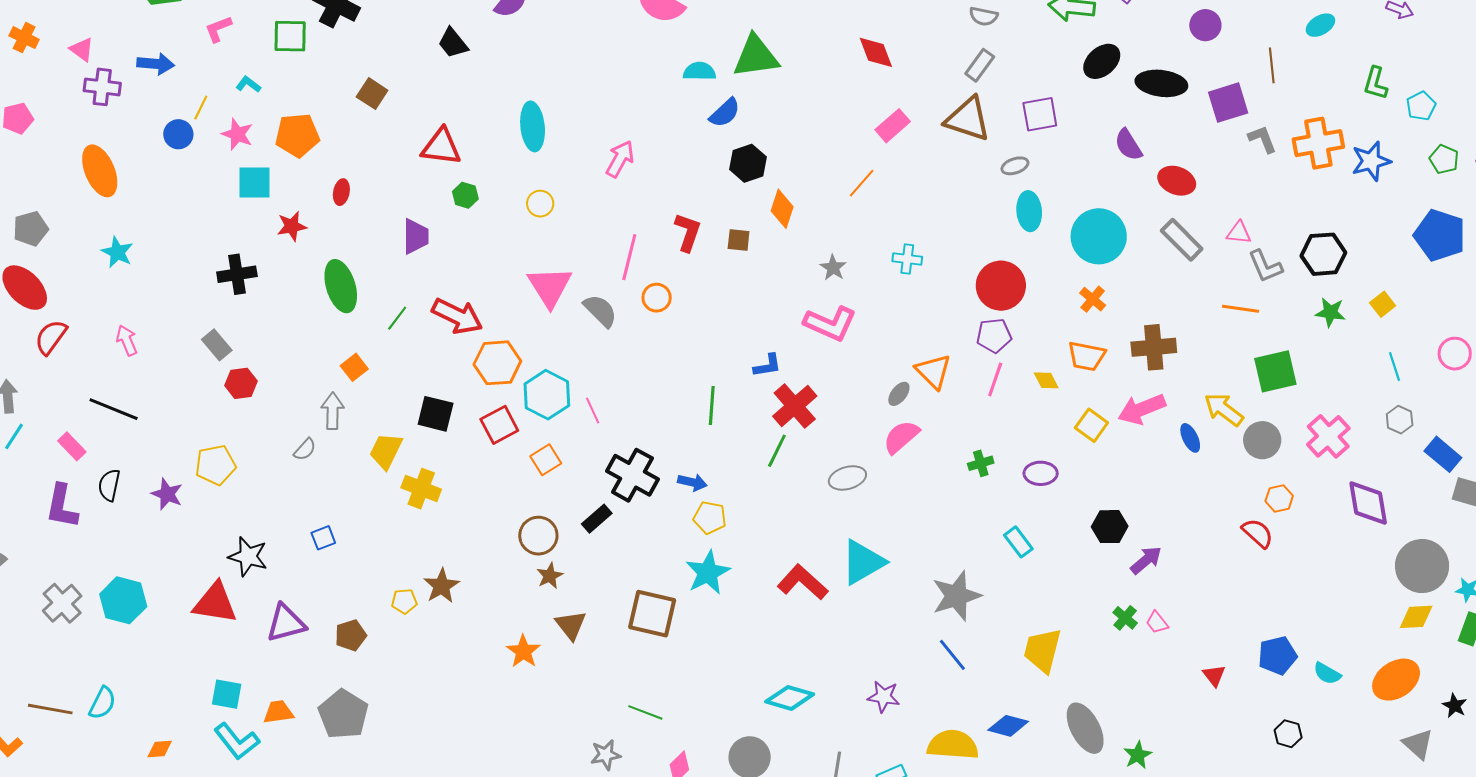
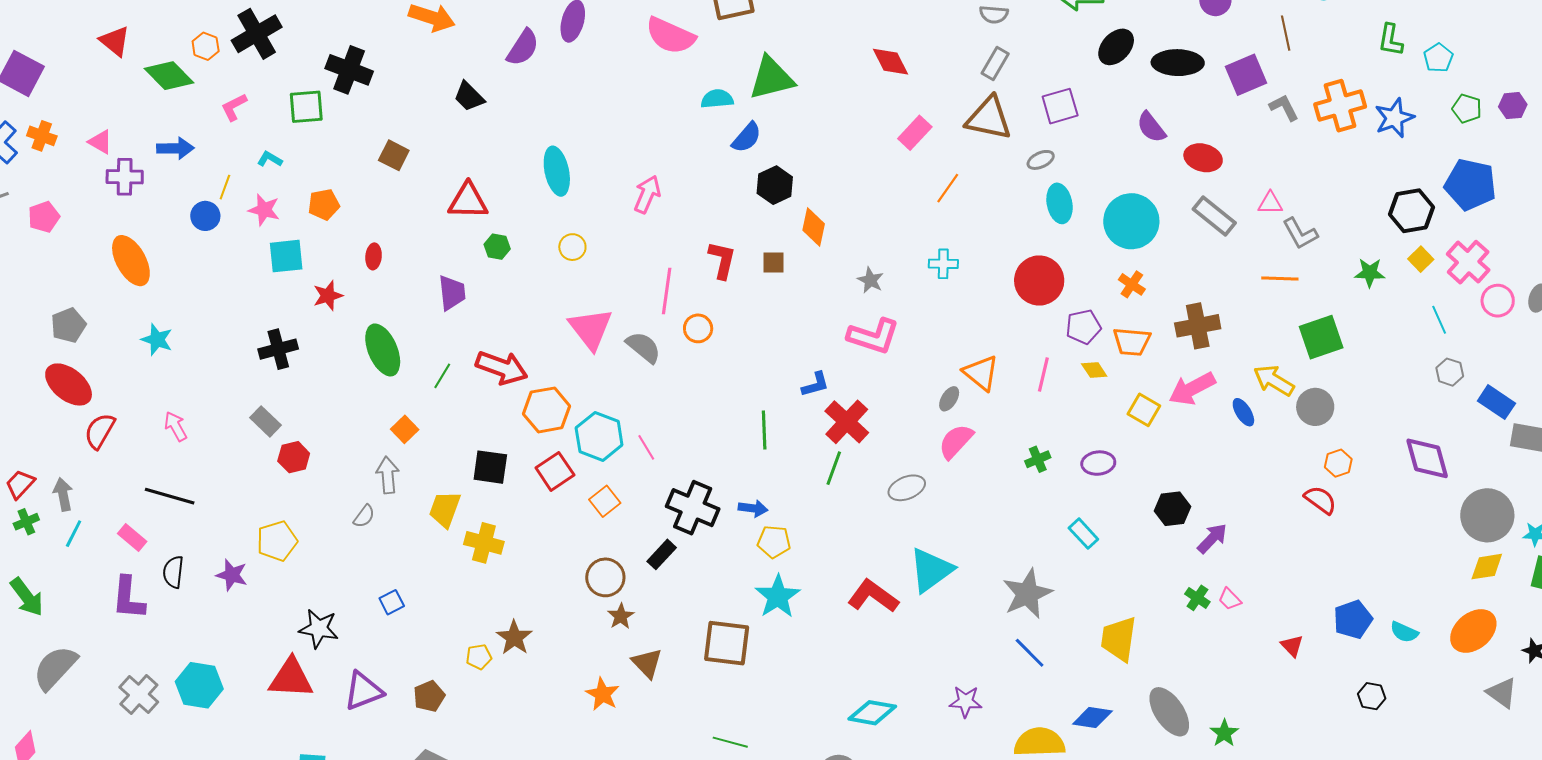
orange pentagon: (297, 135) -> (324, 205), size x0.7
orange line: (862, 183) -> (948, 188), moved
black hexagon: (1323, 254) -> (1411, 211), moved
purple pentagon: (994, 335) -> (1083, 327), moved
pink cross: (1328, 436) -> (1468, 262), moved

